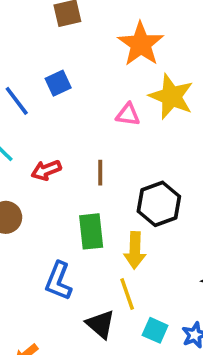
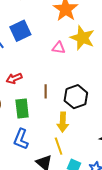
blue square: (58, 83) -> (20, 31), size x1.5
brown line: (100, 173) -> (46, 91), moved
green rectangle: (91, 231) -> (22, 109), moved

